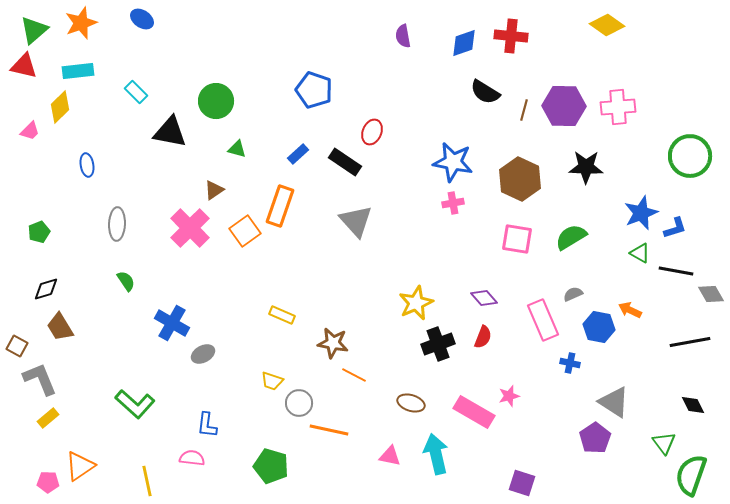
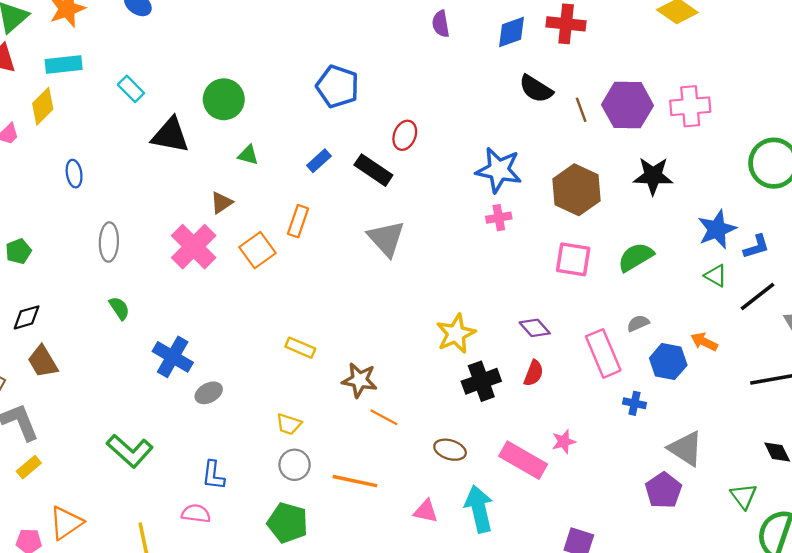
brown line: (524, 110) -> (581, 110), turned -35
orange rectangle: (280, 206) -> (298, 221), size x0.7
black line: (676, 271) -> (758, 297), turned -48
gray circle: (299, 403) -> (295, 465), moved

